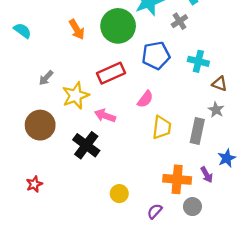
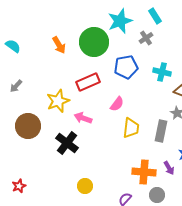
gray arrow: (46, 78) -> (16, 86), moved
red star: (34, 184) -> (19, 186), moved
yellow circle: (119, 194) -> (85, 186), moved

